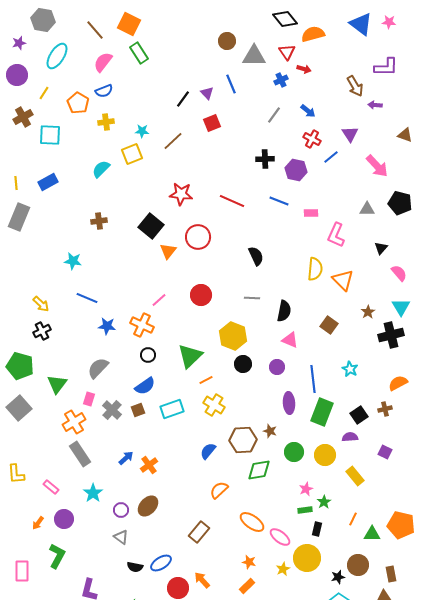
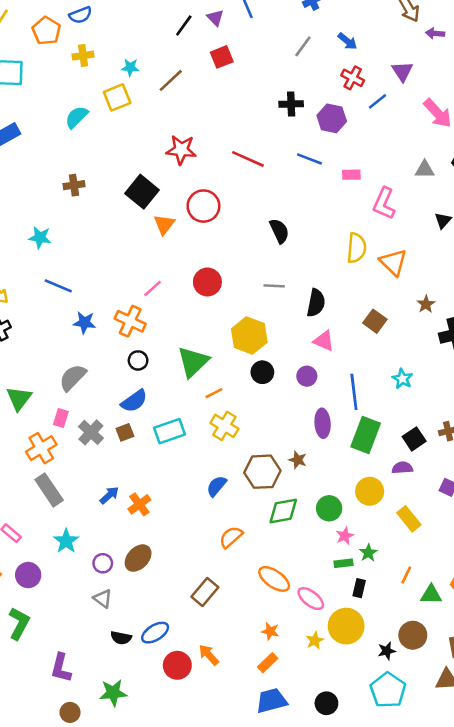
green circle: (294, 452) -> (329, 508), moved

